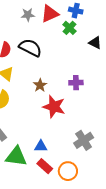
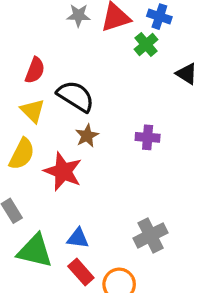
black semicircle: (30, 48) -> (76, 96), moved
red star: (54, 107) -> (63, 171), moved

